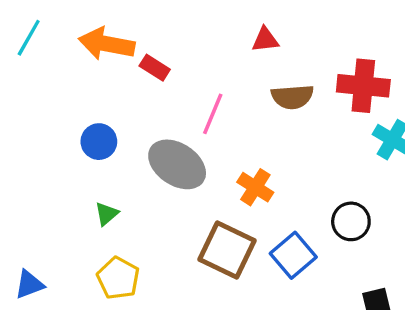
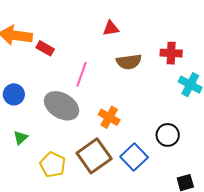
red cross: (363, 86) -> (171, 53), size x0.7
brown square: (227, 250) -> (94, 156), turned 32
yellow pentagon: (118, 278) -> (53, 165), moved

